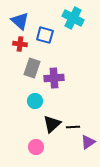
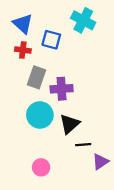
cyan circle: (35, 101) -> (40, 115), size x1.5
black triangle: (52, 124) -> (70, 124), moved

